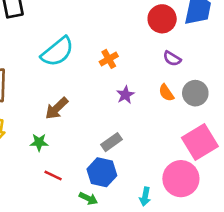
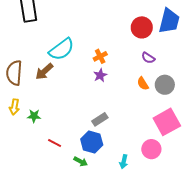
purple star: (125, 95) -> (100, 75), moved
brown arrow: (57, 108) -> (44, 71), moved
green star: (39, 142) -> (34, 116), moved
pink circle: (181, 179) -> (151, 149), size x0.7

